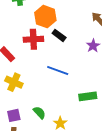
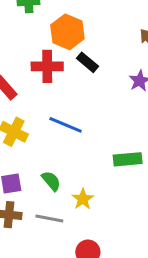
blue line: (58, 71) -> (66, 125), moved

